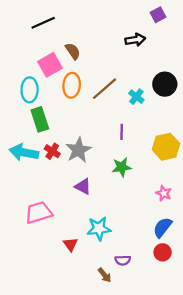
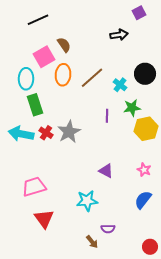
green star: (122, 167) -> (132, 108), moved
purple triangle: (83, 186) -> (106, 171), moved
red triangle: (70, 244) -> (44, 219), moved, size x1.5
red circle: (163, 252) -> (150, 247), moved

